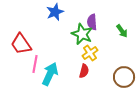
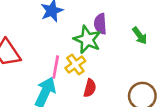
yellow cross: (90, 53) -> (75, 64), moved
pink line: (35, 64) -> (56, 67), moved

